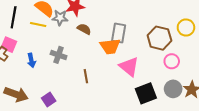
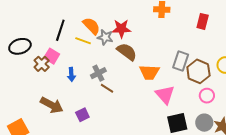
brown semicircle: (84, 29) -> (127, 52), size x1.5
gray rectangle: (119, 33) -> (181, 61), moved
gray cross: (59, 55) -> (98, 73), turned 35
brown line: (86, 76) -> (107, 88), moved, turned -56

